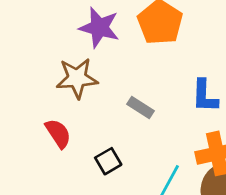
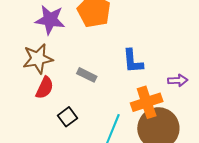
red semicircle: (58, 133) -> (45, 88), moved, turned 65

